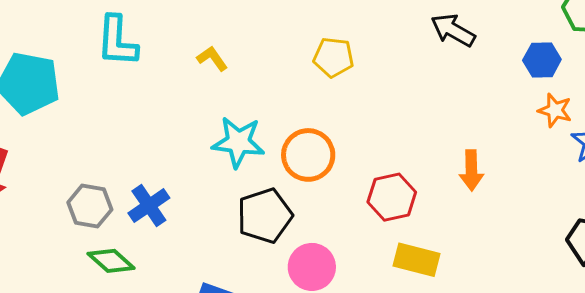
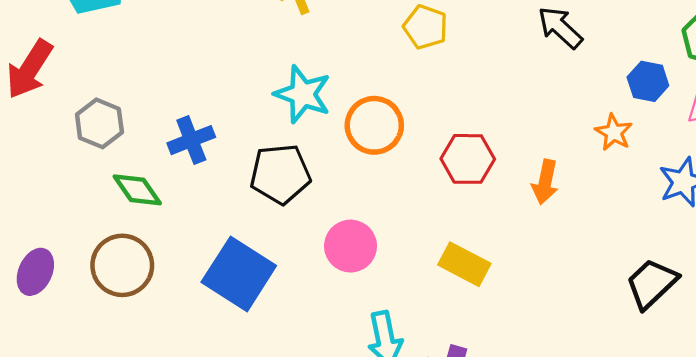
orange star: (555, 110) -> (614, 132), moved
red hexagon: (392, 197) -> (468, 159), moved
gray hexagon: (90, 206) -> (99, 123), moved
black pentagon: (265, 216) -> (280, 174), moved

